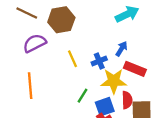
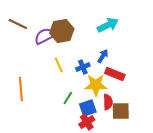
brown hexagon: (61, 20) -> (62, 31), moved
purple semicircle: (35, 43) -> (45, 36), moved

